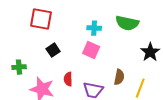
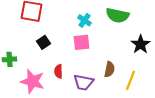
cyan cross: (94, 28) -> (84, 20), turned 32
pink square: (91, 50) -> (81, 42), turned -30

